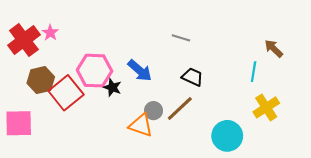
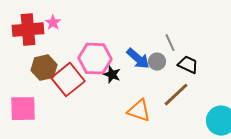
gray line: (181, 38) -> (170, 43), moved, turned 48
red cross: (24, 40) -> (28, 30), turned 32
gray circle: (153, 111) -> (157, 62), moved

